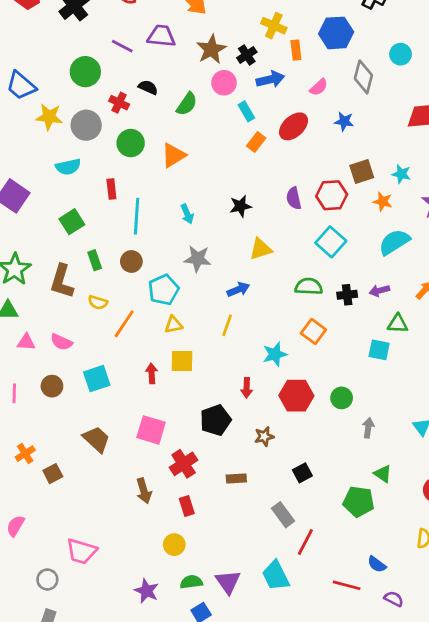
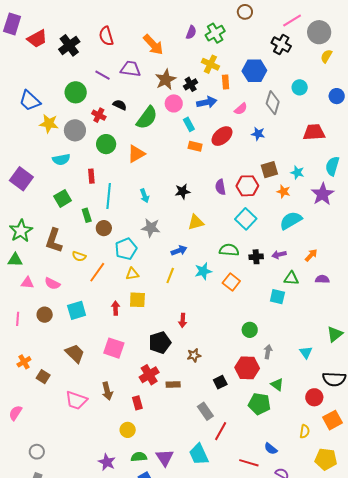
green semicircle: (187, 104) -> (147, 118), size x1.4
orange rectangle: (256, 142) -> (195, 146), turned 64
green rectangle: (95, 260) -> (87, 215), moved
cyan star: (275, 354) -> (203, 271), moved
red hexagon: (296, 396) -> (247, 368), moved
red cross: (184, 464) -> (149, 375), moved
brown square: (53, 474) -> (43, 377), turned -32
pink trapezoid: (81, 551) -> (76, 400), moved

